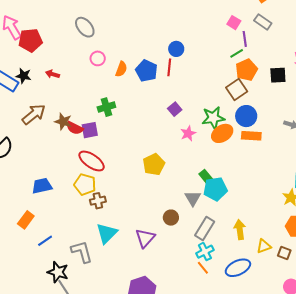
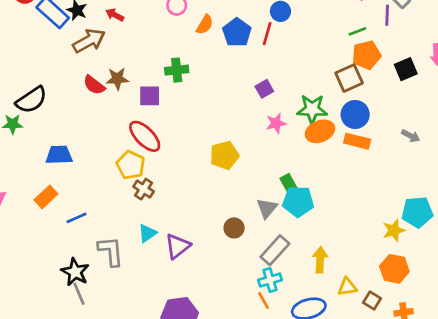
purple line: (245, 39) -> (387, 15), moved
black square: (278, 75) -> (406, 69), turned -30
brown arrow: (34, 114) -> (89, 41), moved
brown star: (63, 122) -> (117, 79), turned -30
red semicircle: (75, 128) -> (94, 85), moved
blue trapezoid: (42, 186) -> (59, 155), moved
brown cross: (98, 201) -> (144, 189), turned 35
cyan triangle: (107, 233) -> (147, 233), size x0.7
purple triangle: (145, 238) -> (178, 246), moved
blue line: (45, 241) -> (76, 218), moved

